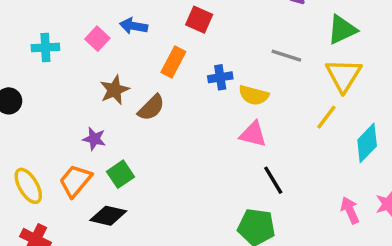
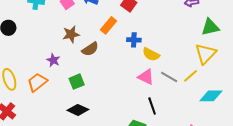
gray line: (286, 56) -> (169, 77), moved
cyan diamond: (367, 143) -> (211, 96), turned 35
green square: (121, 174) -> (77, 82), moved
black diamond: (108, 216) -> (78, 110), moved

